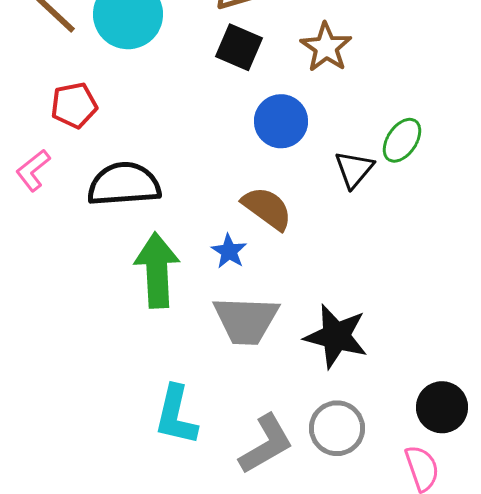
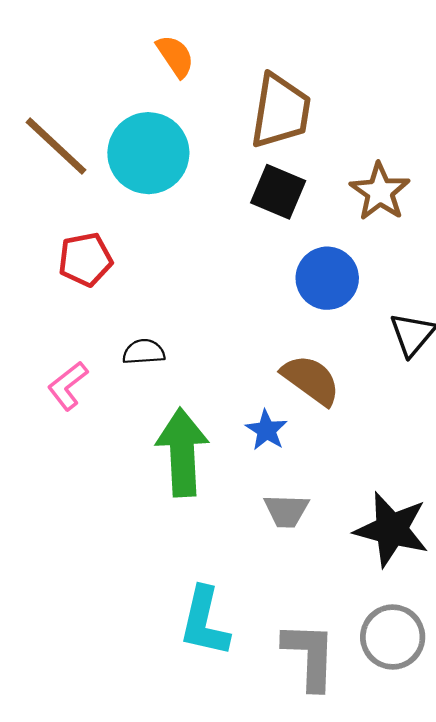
pink L-shape: (33, 170) -> (68, 386), moved
black semicircle: (124, 184) -> (144, 352), size x0.5
gray trapezoid: (246, 320) -> (286, 511), size x0.6
gray L-shape: (266, 444) -> (310, 656), turned -58

